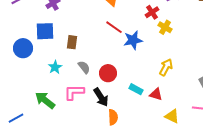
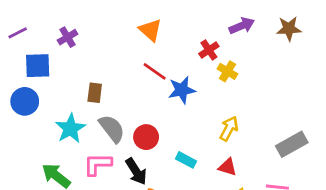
blue square: (45, 31) -> (38, 66), moved
cyan star: (55, 67) -> (70, 129), size x1.5
gray semicircle: (84, 67) -> (112, 129), size x1.5
red triangle: (156, 94) -> (227, 167), moved

